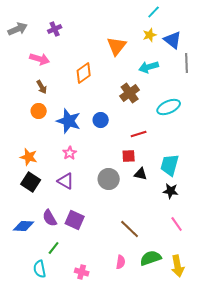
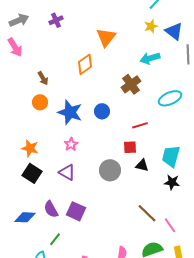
orange triangle: (117, 46) -> (106, 37), moved
pink arrow: (40, 59) -> (15, 47), moved, turned 42
pink line: (177, 224) -> (170, 225), moved
brown line: (130, 229) -> (147, 213), moved

